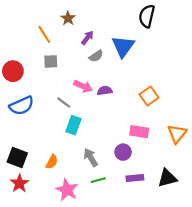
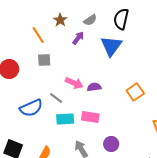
black semicircle: (147, 16) -> (121, 19), moved
gray semicircle: (96, 56) -> (90, 20), moved
blue semicircle: (22, 106) -> (31, 108), moved
cyan rectangle: (73, 125) -> (65, 119), turned 66
pink rectangle: (139, 132) -> (90, 117), moved

